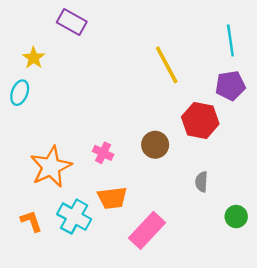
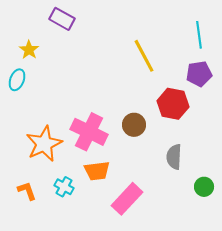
pink cross: (103, 153) -> (89, 132), size x2.0
gray semicircle: (201, 182) -> (174, 157), size x1.4
cyan cross: (74, 217) -> (64, 187), size x0.7

